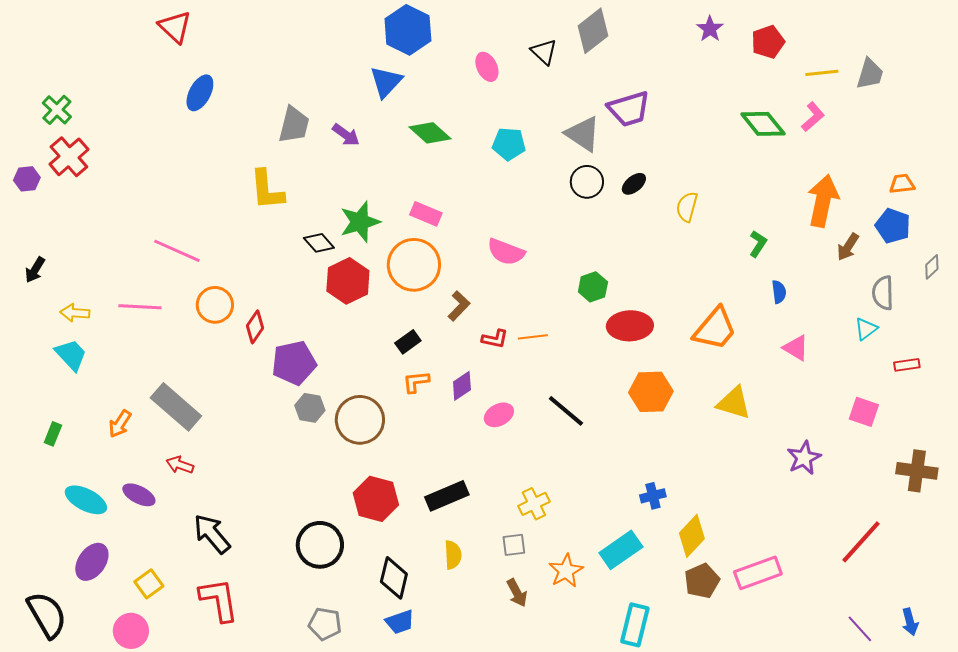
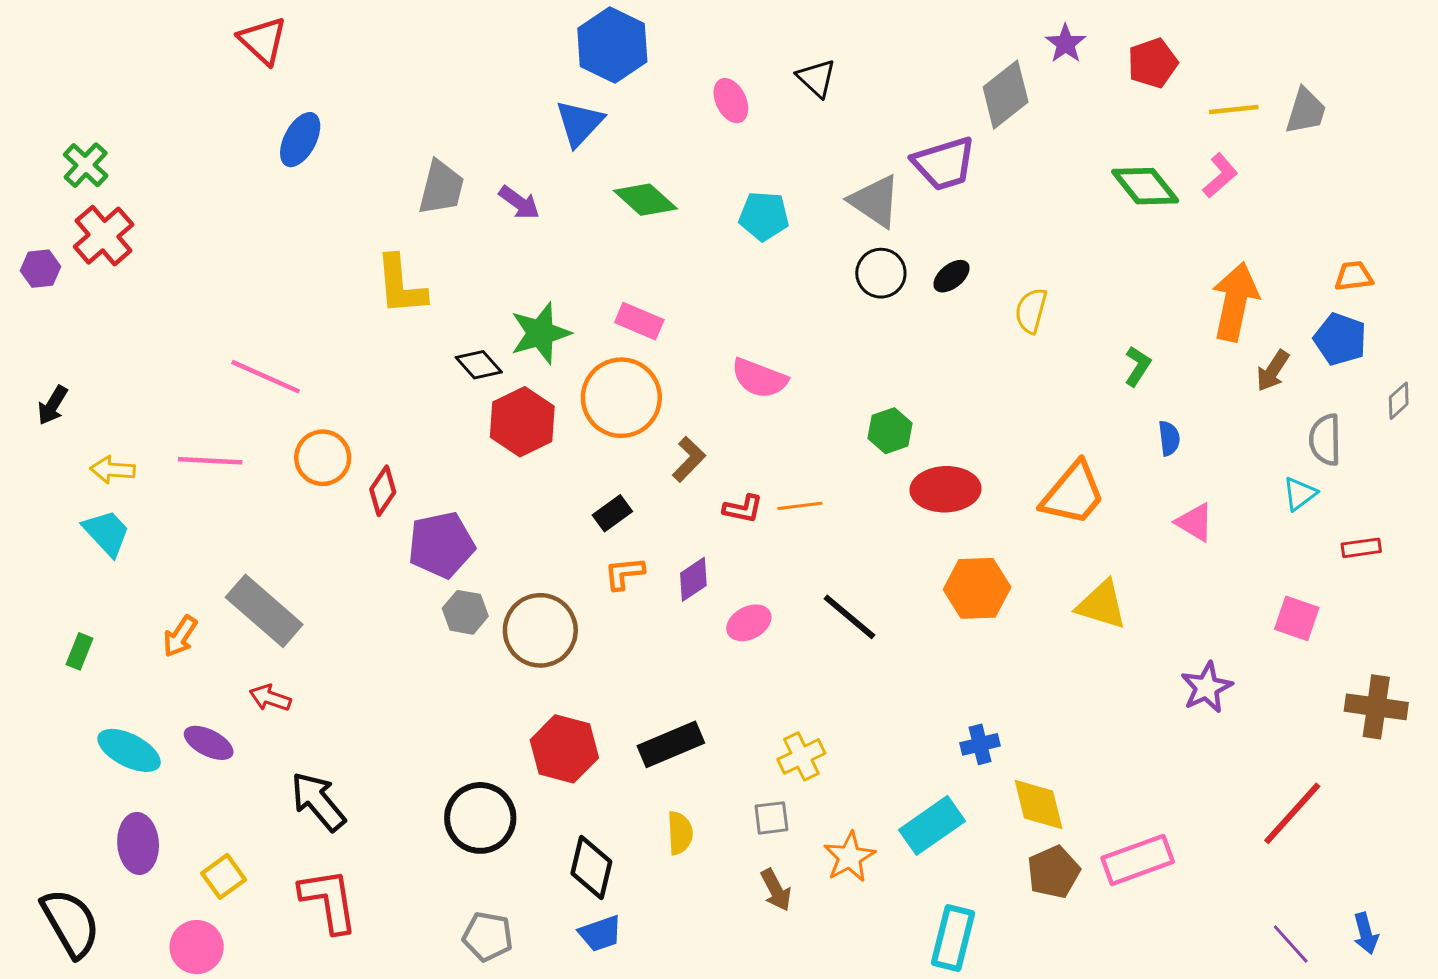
gray diamond: (593, 31) -> (1006, 95), moved
yellow diamond: (692, 536) -> (1039, 804), turned -57
purple ellipse: (92, 562) -> (138, 843), turned -39

